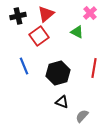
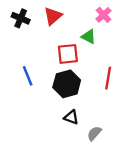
black cross: (18, 16) -> (21, 18), turned 35
red square: (39, 36) -> (68, 54), moved, turned 30

